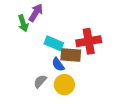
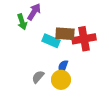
brown rectangle: (71, 55) -> (65, 34), moved
blue semicircle: (58, 64) -> (63, 67), moved, turned 56

